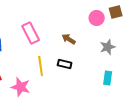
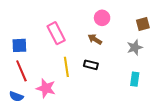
brown square: (116, 12) -> (143, 24), moved
pink circle: (97, 18) -> (102, 18), moved

